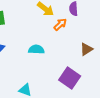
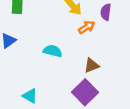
brown triangle: (86, 49) -> (92, 65), moved

